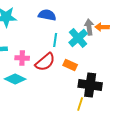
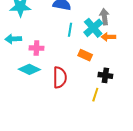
orange arrow: (102, 27) -> (108, 37), moved
red semicircle: (45, 62) -> (60, 77), moved, turned -50
black cross: (90, 85) -> (105, 75), size x0.6

